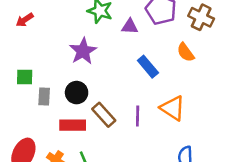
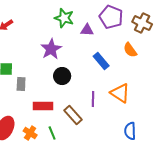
black circle: (77, 93) -> (62, 76), moved
brown rectangle: (104, 115) -> (73, 115), moved

